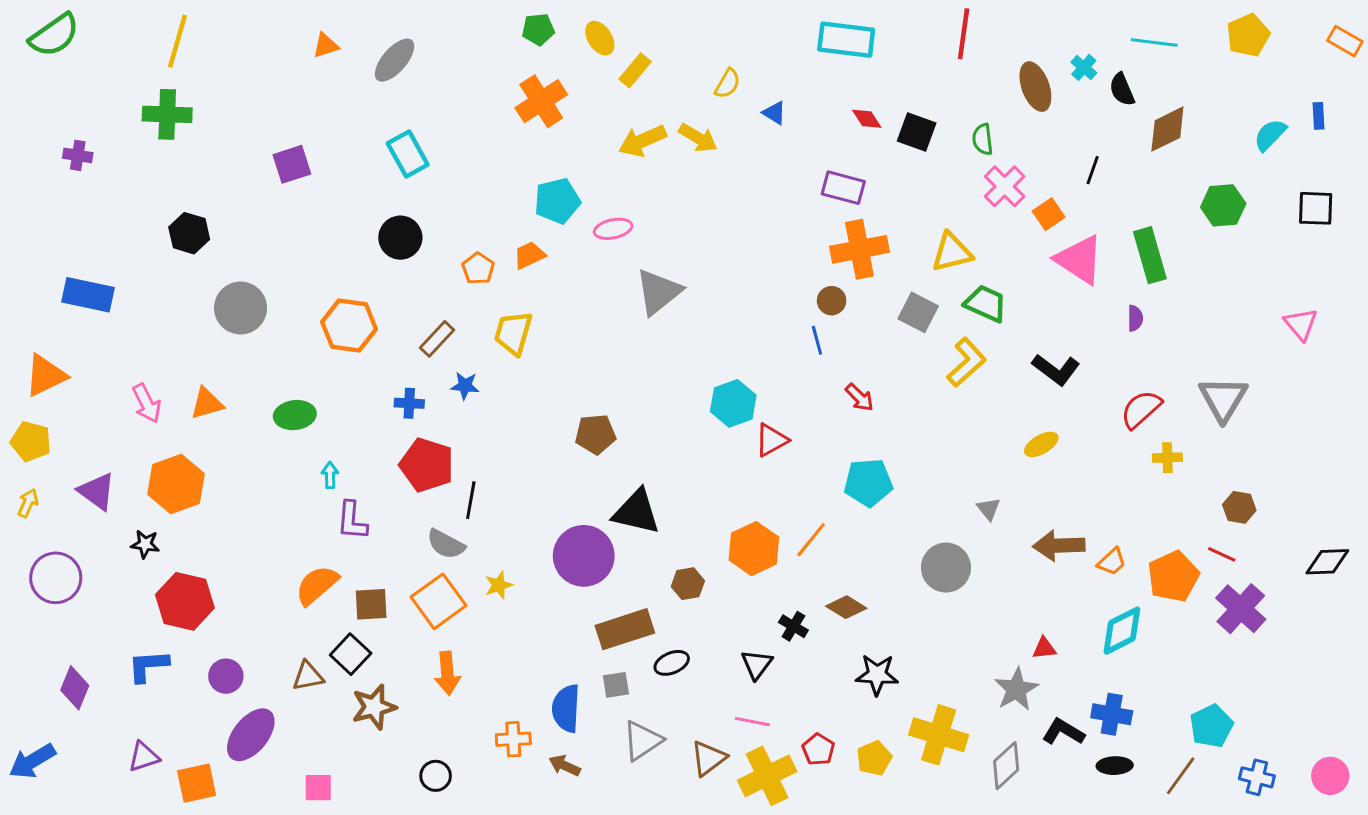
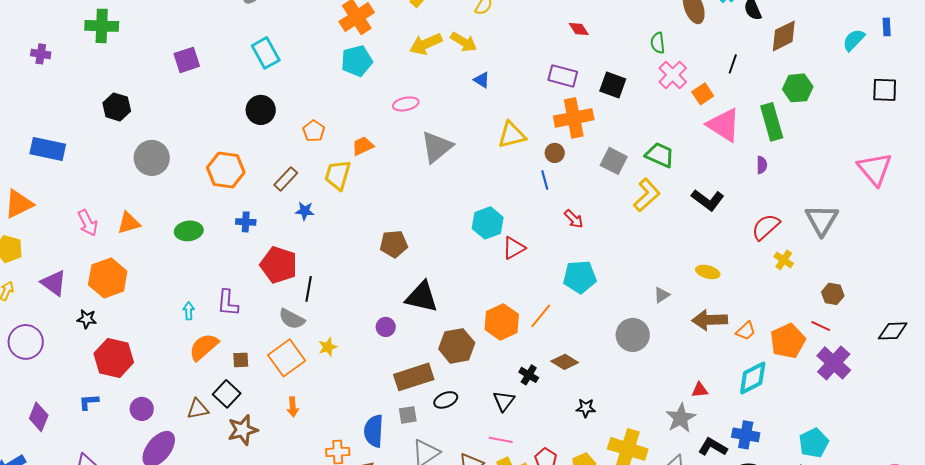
blue triangle: (774, 113) -> (482, 80), moved
black square: (917, 132) -> (613, 85), moved
cyan pentagon: (557, 201) -> (357, 61), moved
green hexagon: (1223, 205) -> (798, 88), moved
yellow triangle: (952, 252) -> (512, 135), moved
orange trapezoid: (529, 255) -> (363, 146), moved
pink triangle: (1301, 324) -> (875, 169), size x1.5
blue cross: (409, 403) -> (246, 222), moved
yellow ellipse: (1041, 444) -> (708, 272), moved, turned 45
yellow cross: (1167, 458) -> (784, 260), turned 36
cyan arrow: (330, 475) -> (189, 311), moved
gray triangle: (988, 509) -> (662, 295), turned 36
purple circle: (584, 556) -> (386, 327), size x0.5
brown hexagon: (688, 584) -> (457, 346), size x1.6
brown square: (371, 604) -> (241, 360), size x0.7
blue L-shape: (148, 666) -> (89, 402), size x0.7
orange arrow: (447, 673) -> (293, 407), size x0.7
black star: (877, 675) -> (586, 408), size x0.7

